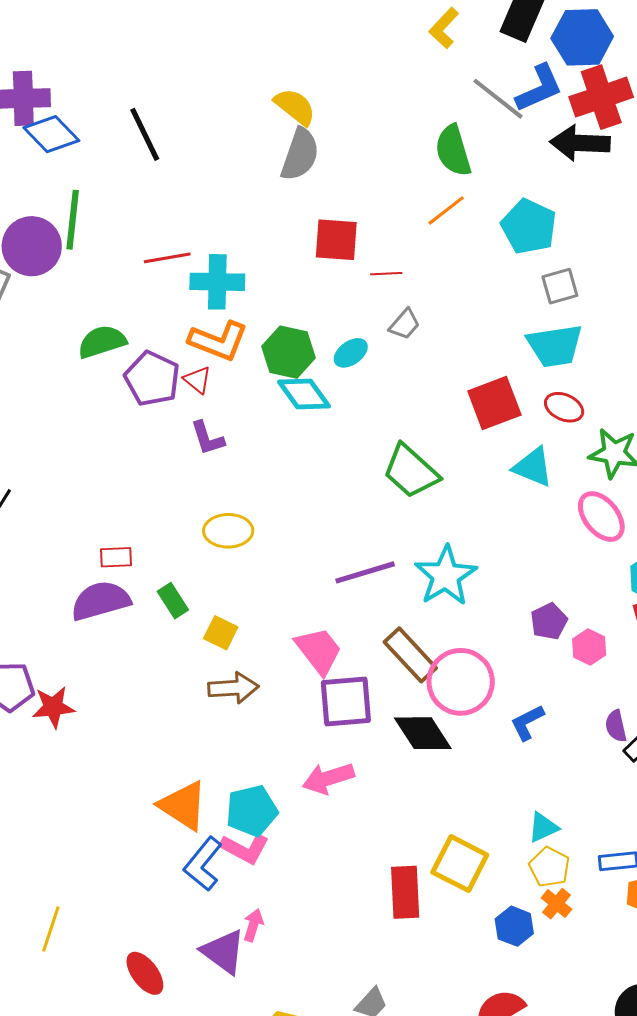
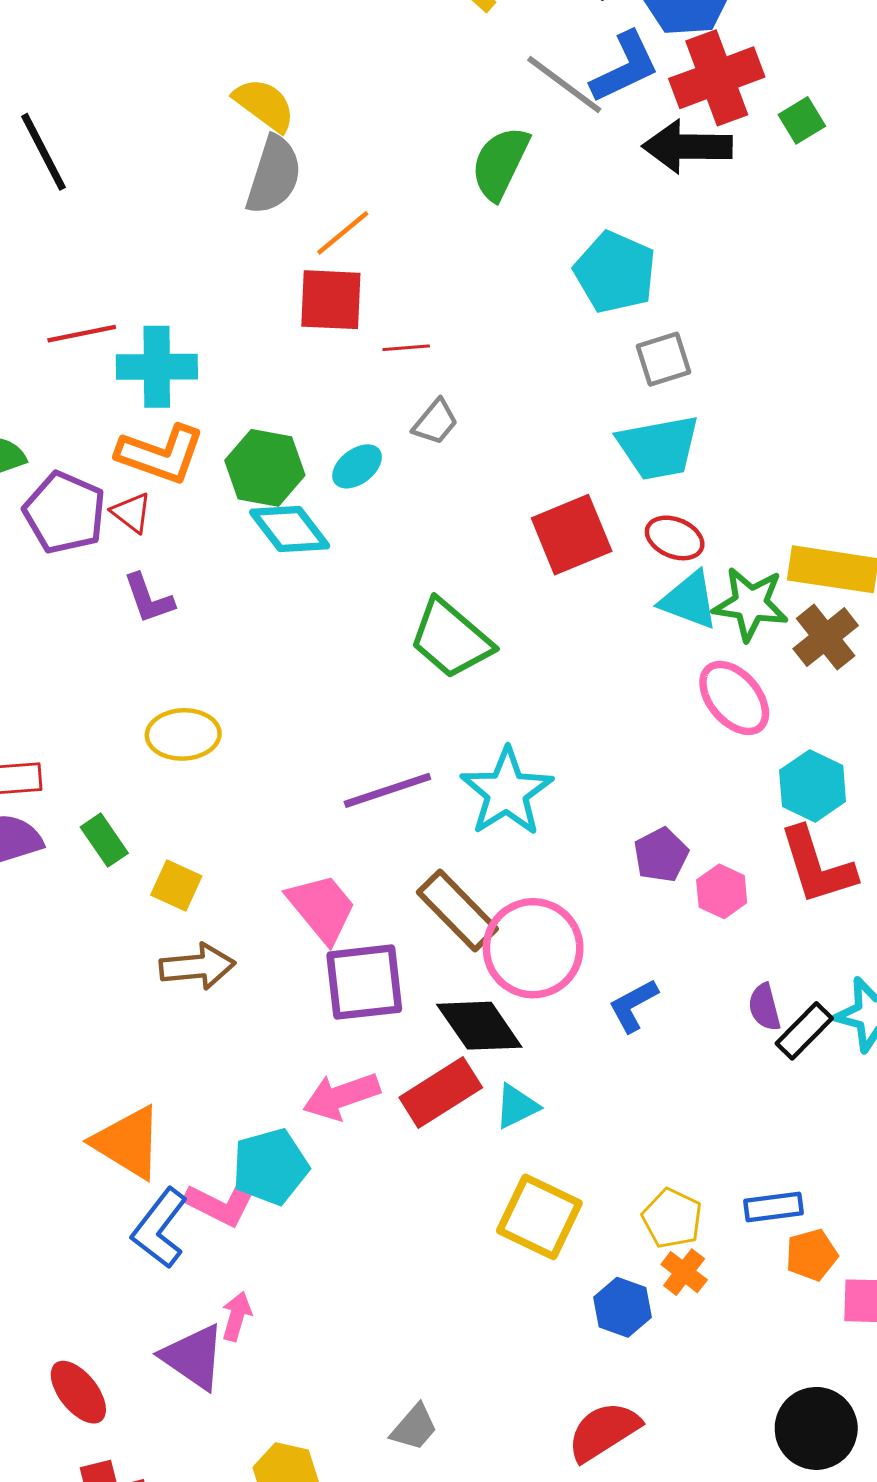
green semicircle: (453, 151) -> (500, 163), turned 44
orange line: (446, 210) -> (343, 233), moved
cyan triangle: (533, 467) -> (689, 600), moved
cyan pentagon: (252, 811) -> (270, 1167), moved
cyan triangle: (543, 827) -> (517, 1106), moved
red rectangle: (405, 892) -> (441, 1093), moved, turned 62

